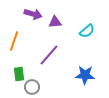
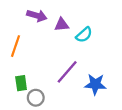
cyan semicircle: (87, 31) -> (84, 35), moved
purple line: (49, 55) -> (67, 72), moved

